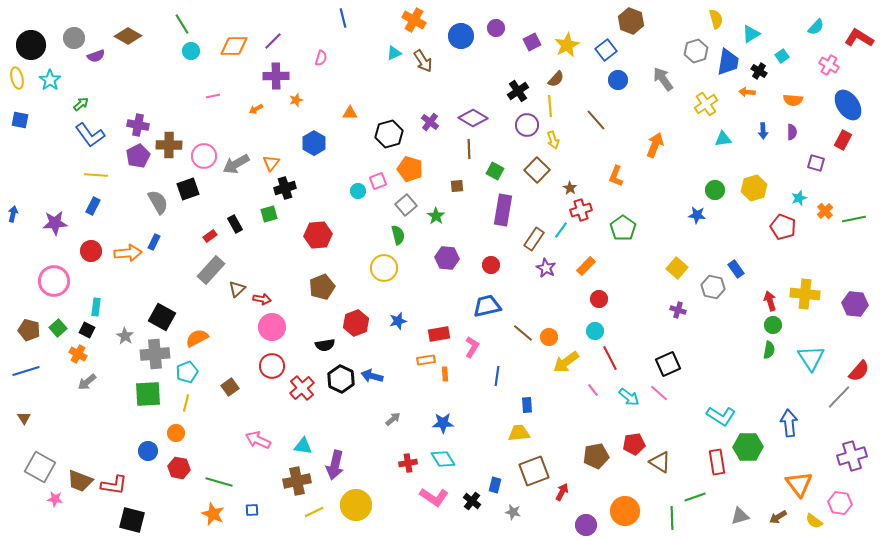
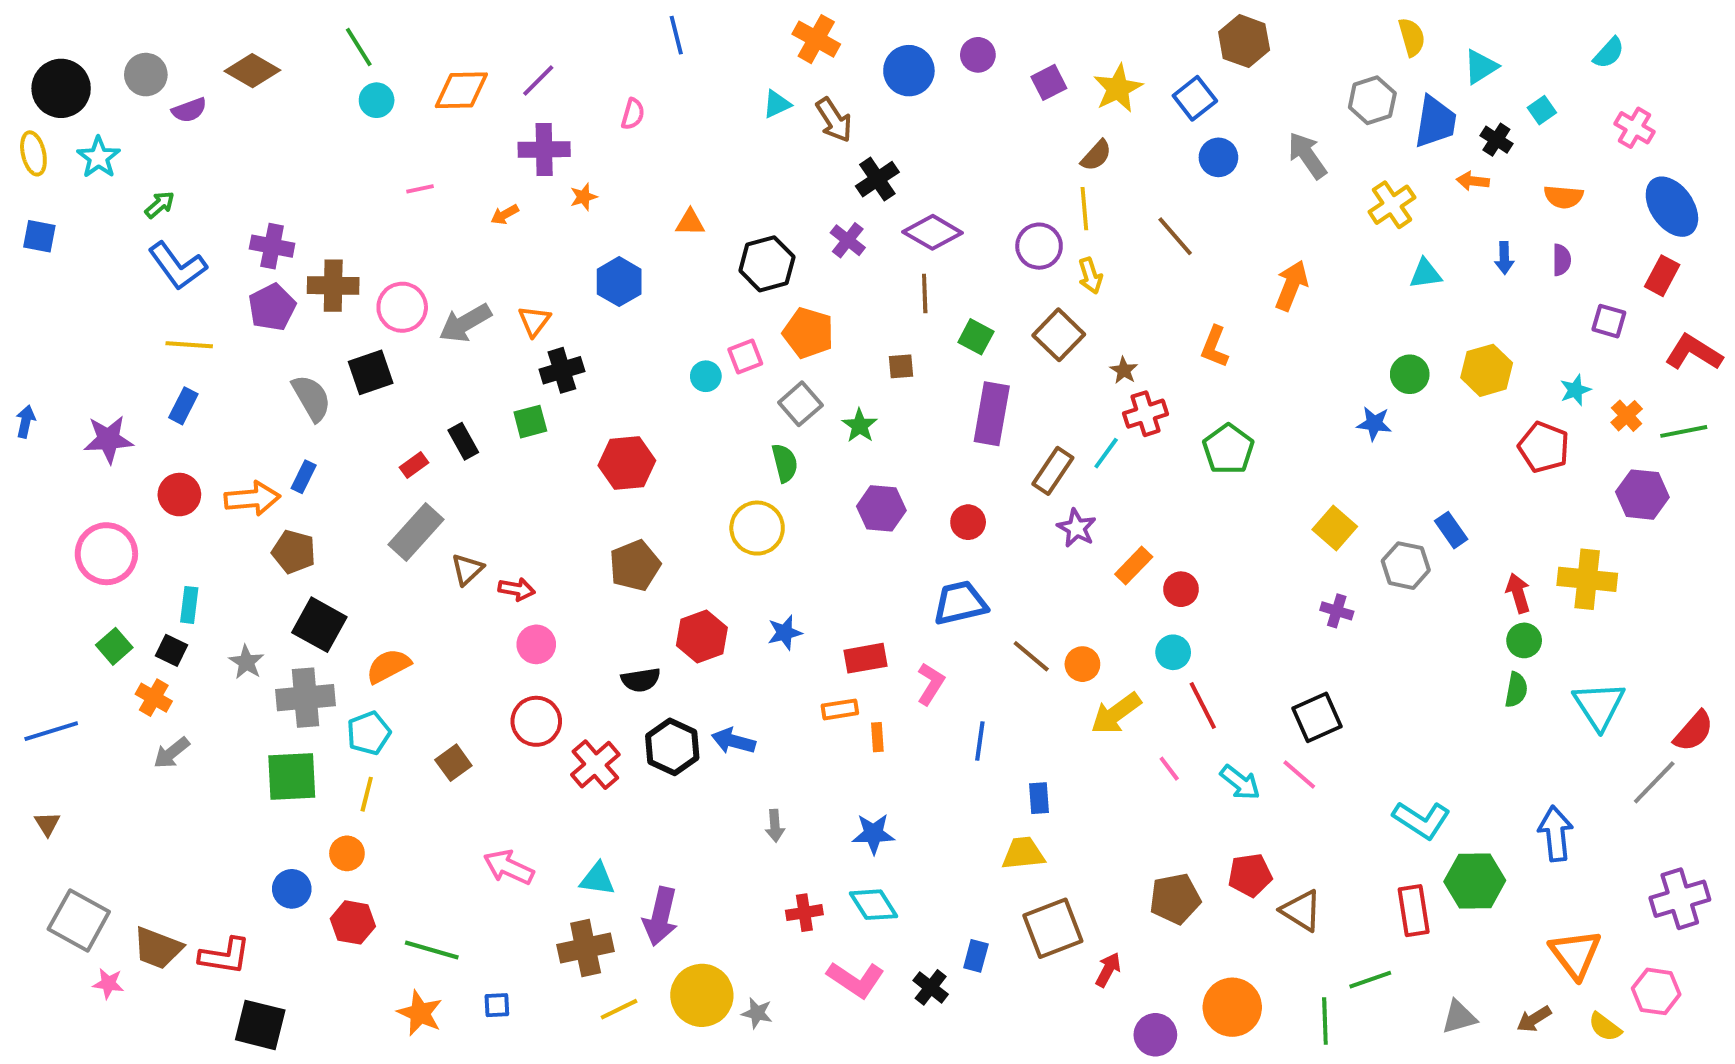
red L-shape: (859, 38) -> (1694, 353), moved
black cross: (518, 91) -> (877, 179), moved
orange rectangle: (586, 266) -> (1134, 566), moved
purple hexagon: (855, 304) -> (1642, 495), moved
pink circle: (272, 327) -> (536, 644), size x0.7
brown pentagon: (29, 330) -> (294, 552), moved
gray arrow: (393, 419) -> (775, 826), turned 126
gray star: (513, 512) -> (757, 1013), moved

